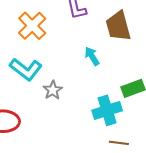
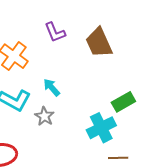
cyan arrow: (92, 56) -> (52, 87), moved

